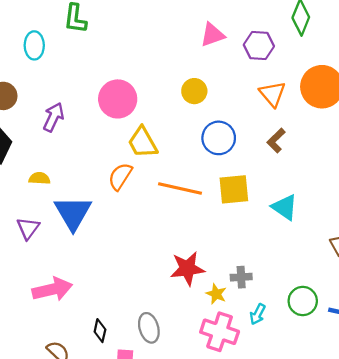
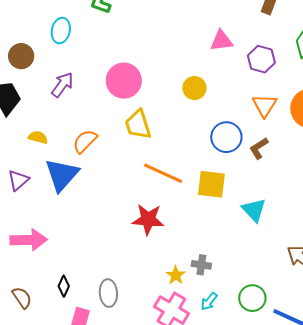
cyan ellipse: (34, 45) -> (61, 31), moved
blue circle: (219, 138) -> (226, 137), moved
orange semicircle: (120, 176) -> (85, 141), moved
red star: (187, 269) -> (148, 219), moved

